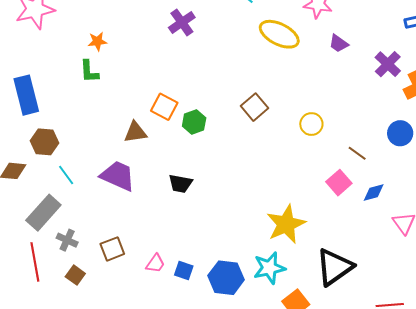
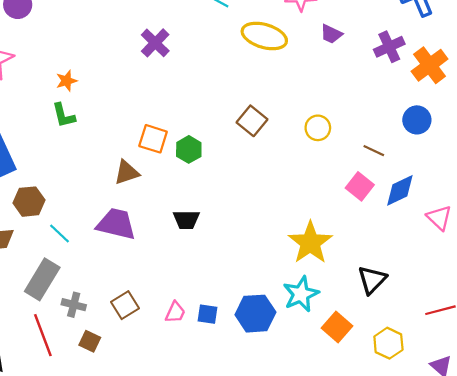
purple cross: (388, 64) -> (389, 47), turned 32
blue diamond: (374, 193) -> (400, 190), size x1.4
black triangle: (334, 267) -> (372, 280), size x0.7

